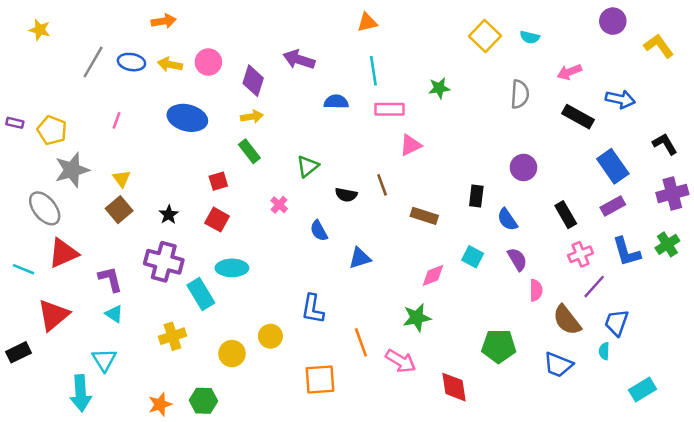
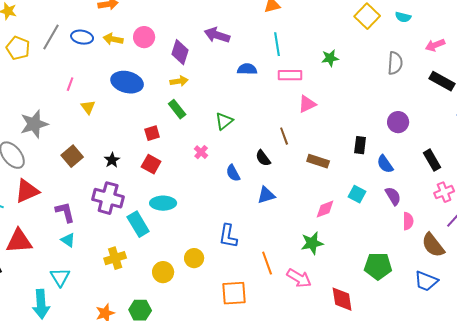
yellow pentagon: (52, 130) -> (18, 48), moved
yellow triangle: (122, 179) -> (88, 107), moved
black semicircle: (346, 195) -> (263, 158), moved, turned 42
red triangle: (53, 315) -> (19, 241), turned 36

